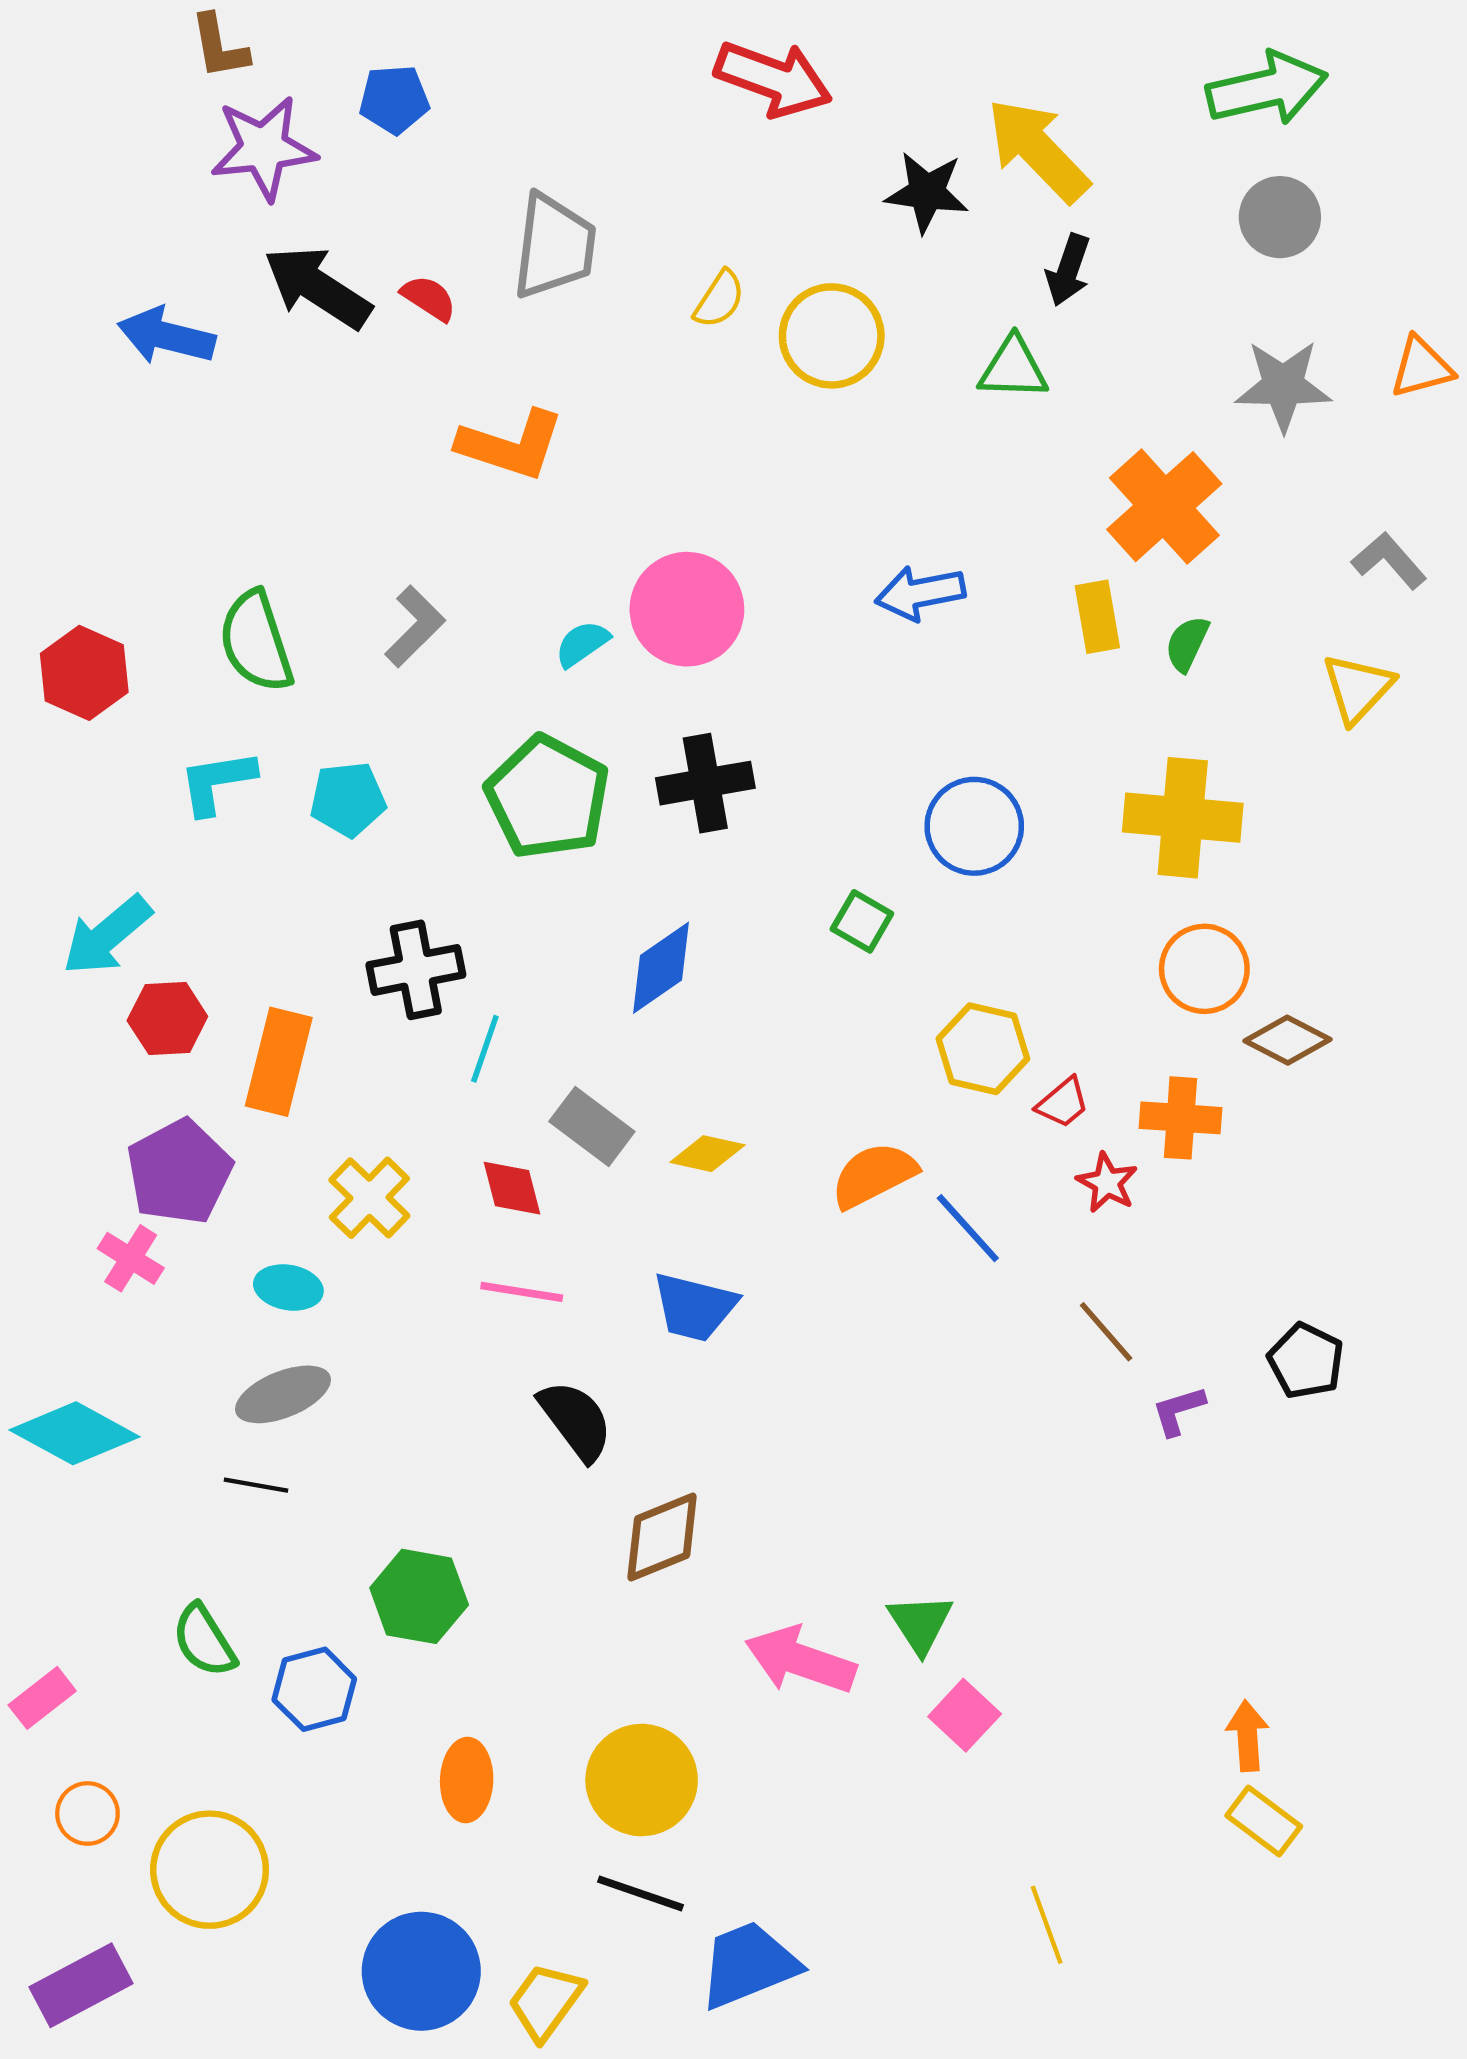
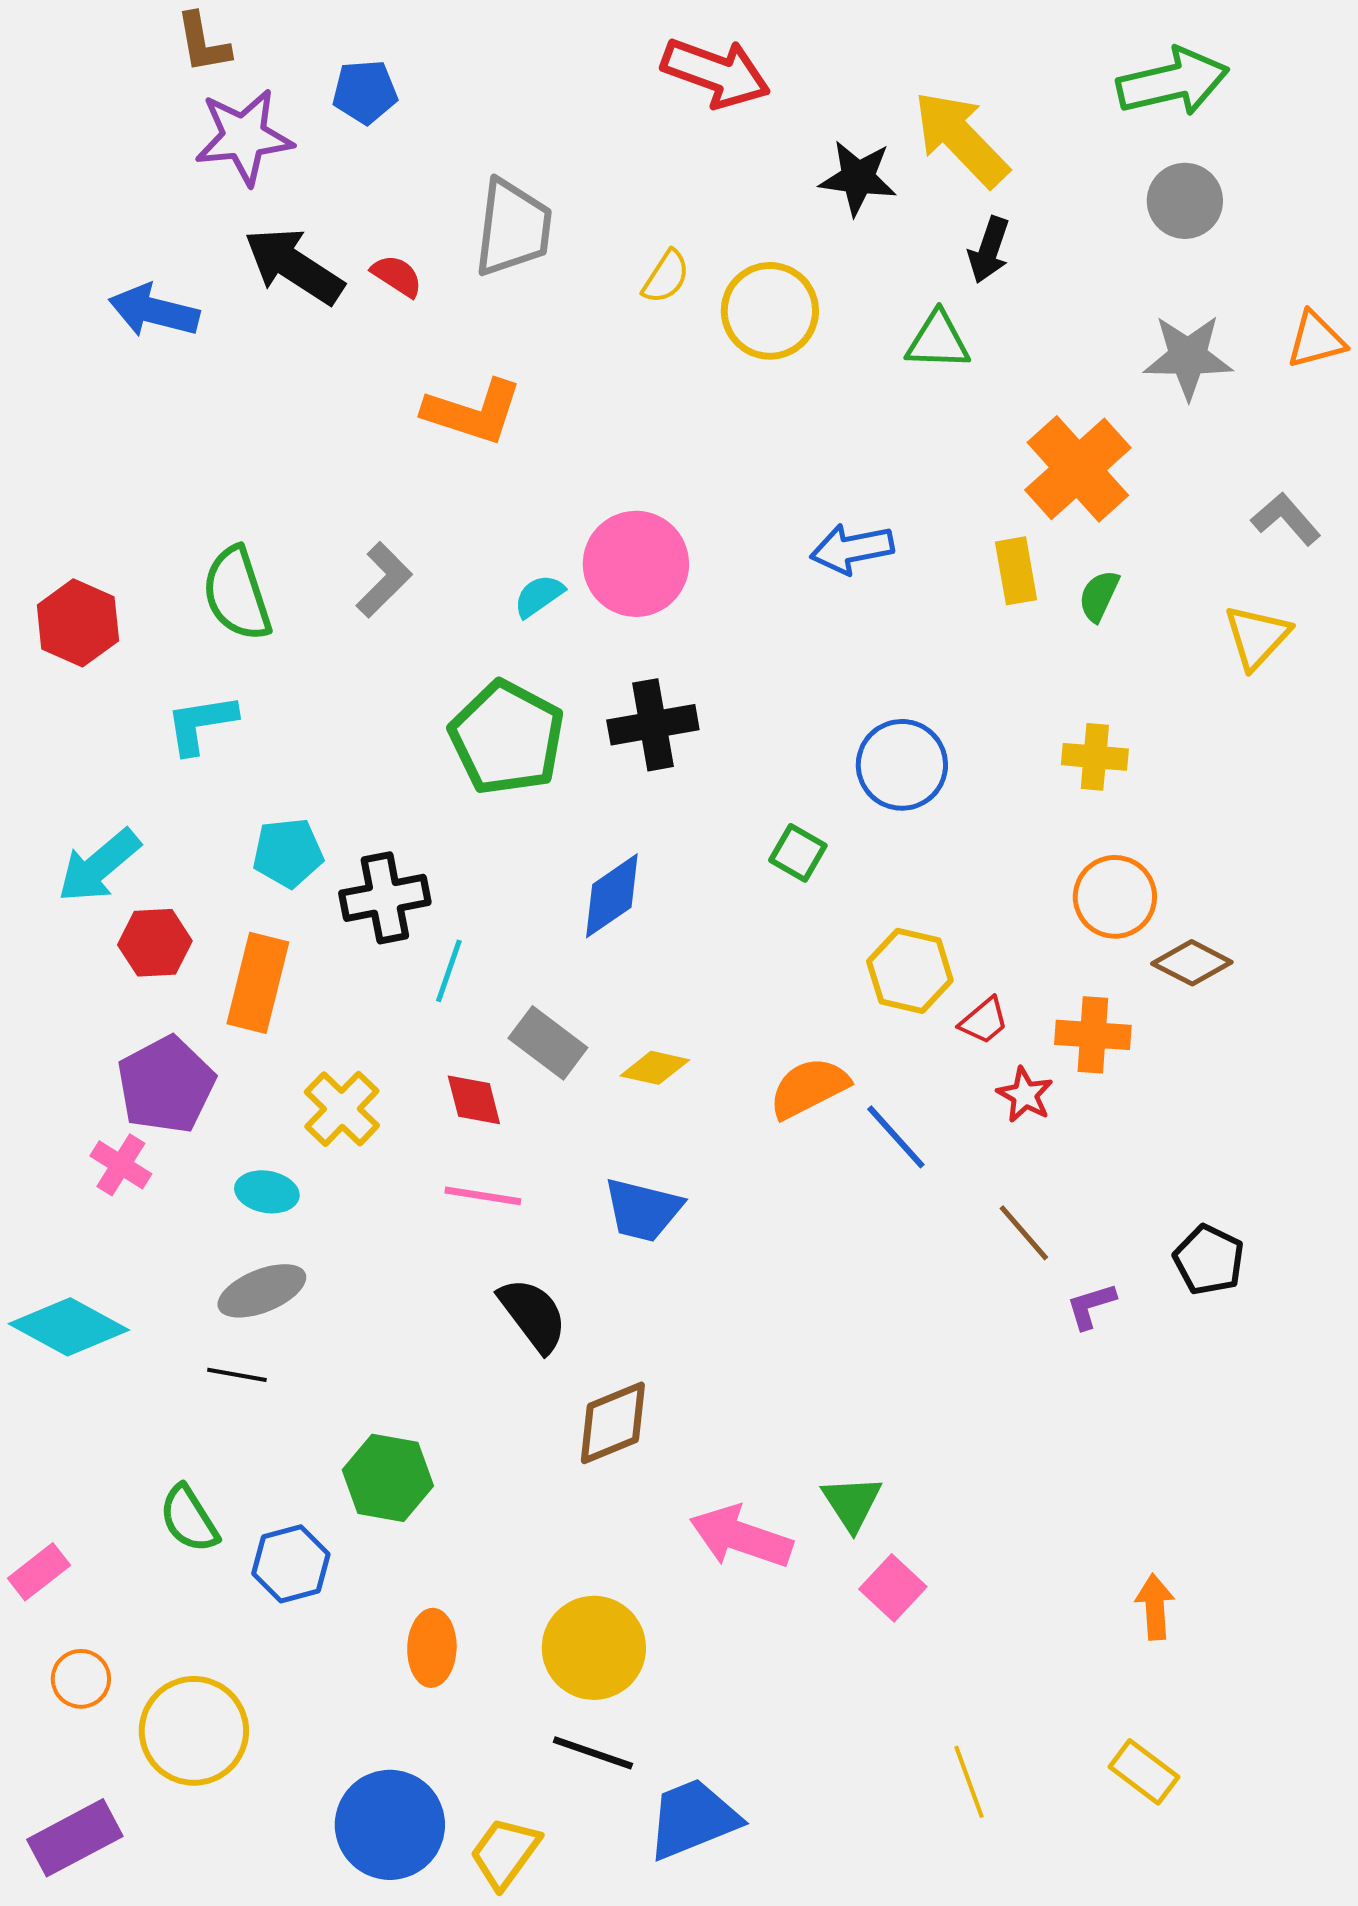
cyan pentagon: (348, 799) -> (288, 853), moved
yellow cross: (1183, 818) -> (1095, 757), size x0.6
yellow rectangle: (1264, 1821) -> (1144, 1772), moved

